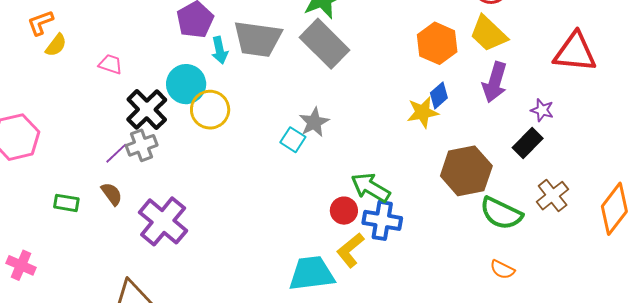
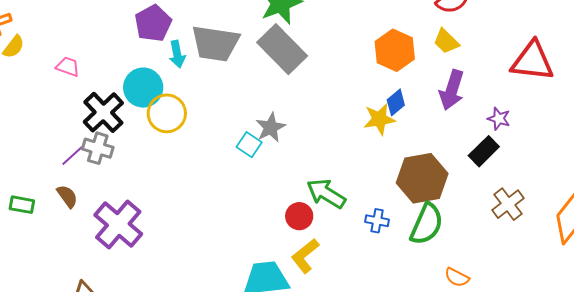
yellow trapezoid: (488, 34) -> (446, 41), size x0.7
gray cross: (142, 145) -> (98, 148), turned 36
green semicircle: (501, 213) -> (427, 224), moved, turned -93
blue cross: (382, 220) -> (377, 221), moved, size x0.6

